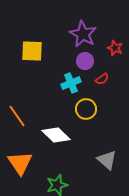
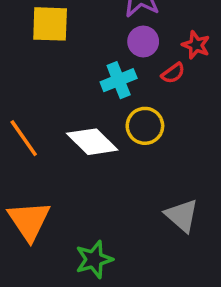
red star: (115, 48) -> (196, 45), moved
white diamond: (56, 135) -> (92, 142), moved

